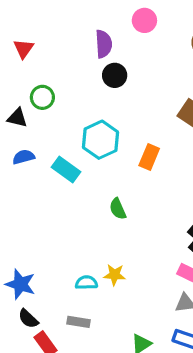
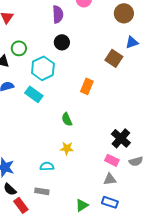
black circle: (115, 75) -> (62, 42), moved
cyan hexagon: (100, 140) -> (43, 68), moved
yellow star: (115, 275) -> (67, 148), moved

